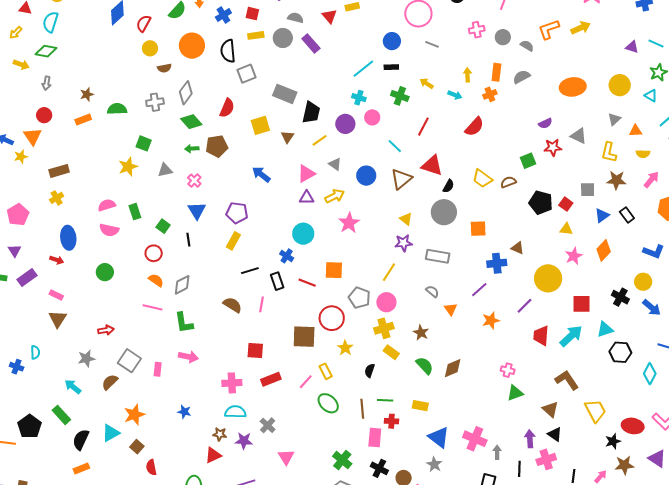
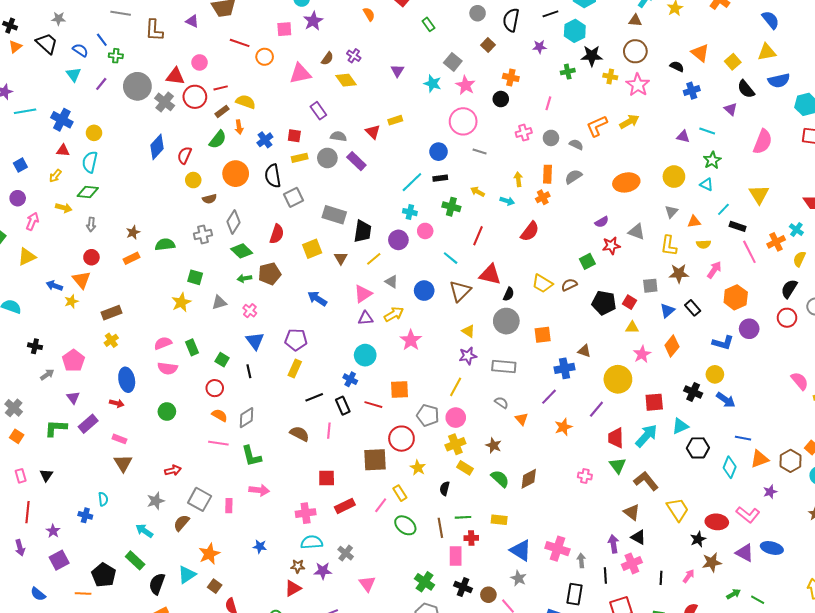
green triangle: (515, 393) -> (618, 465), moved, turned -42

